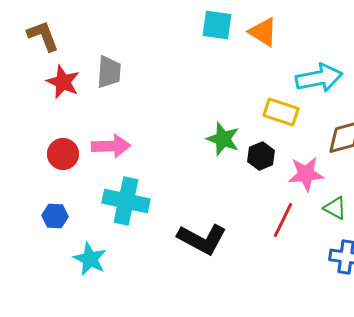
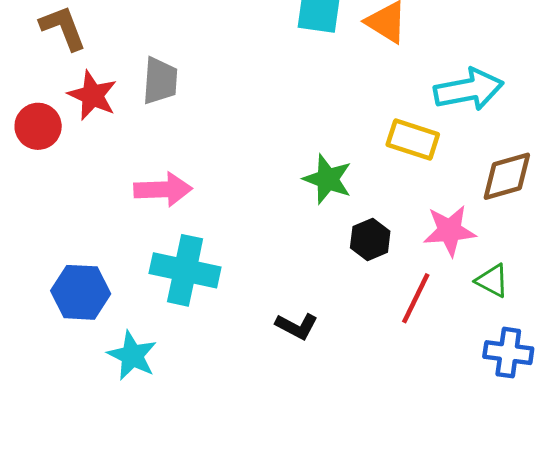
red circle: (63, 154) -> (38, 126), moved
black hexagon: (261, 156) -> (370, 239), moved
blue hexagon: (55, 216) -> (81, 292), size x1.5
black L-shape: (202, 239) -> (297, 326), size x0.6

